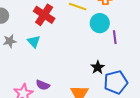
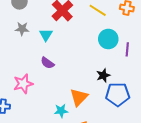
cyan circle: (100, 23) -> (108, 39), moved
purple semicircle: (43, 85) -> (47, 63), moved

